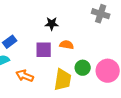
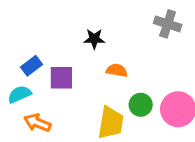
purple square: (44, 50) -> (61, 78), moved
orange arrow: (25, 76) -> (37, 123), moved

